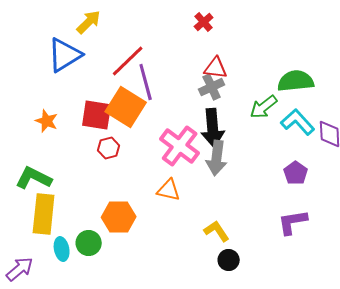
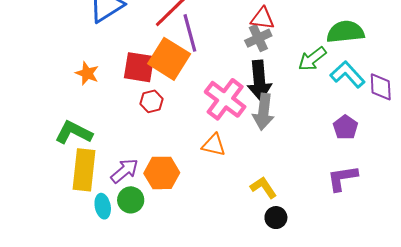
purple arrow: (20, 269) -> (124, 171), moved

